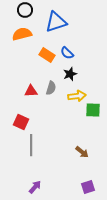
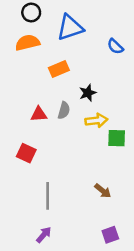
blue semicircle: (67, 53) -> (115, 46), moved
orange rectangle: (47, 55) -> (59, 69), turned -56
gray line: (31, 145) -> (48, 196), moved

